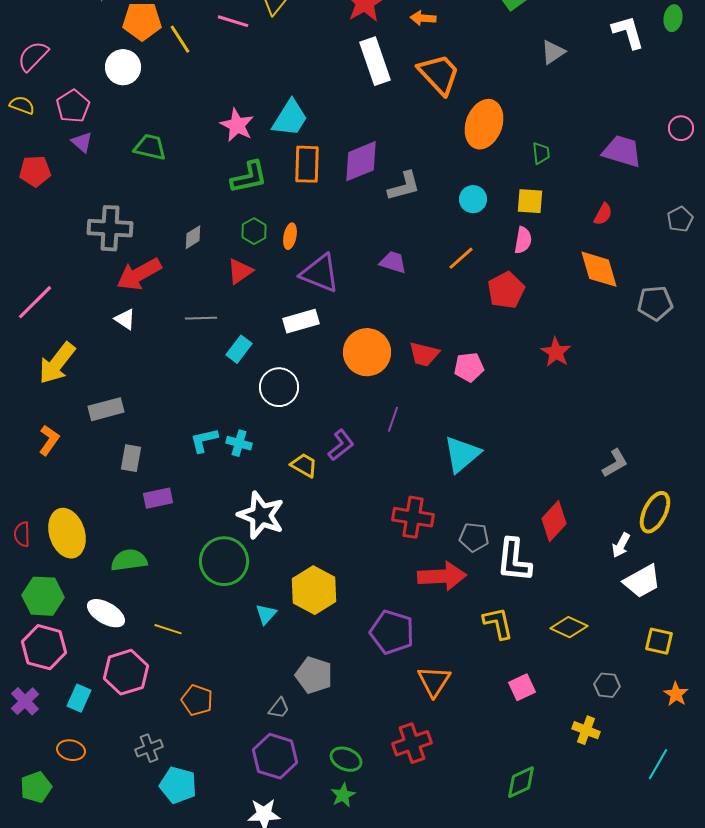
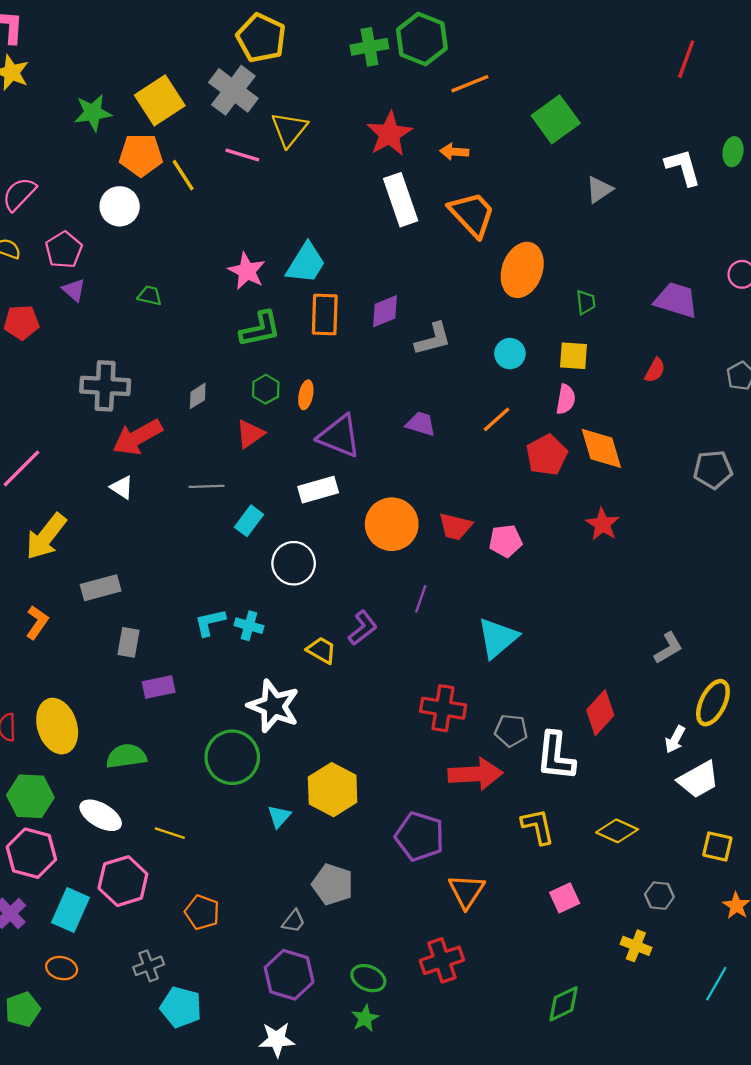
green trapezoid: (150, 147) -> (150, 296), size x0.7
purple diamond: (361, 161) -> (385, 311), size x0.7
orange diamond: (599, 269) -> (601, 448), moved
cyan rectangle: (79, 698) -> (71, 910), size x1.4

